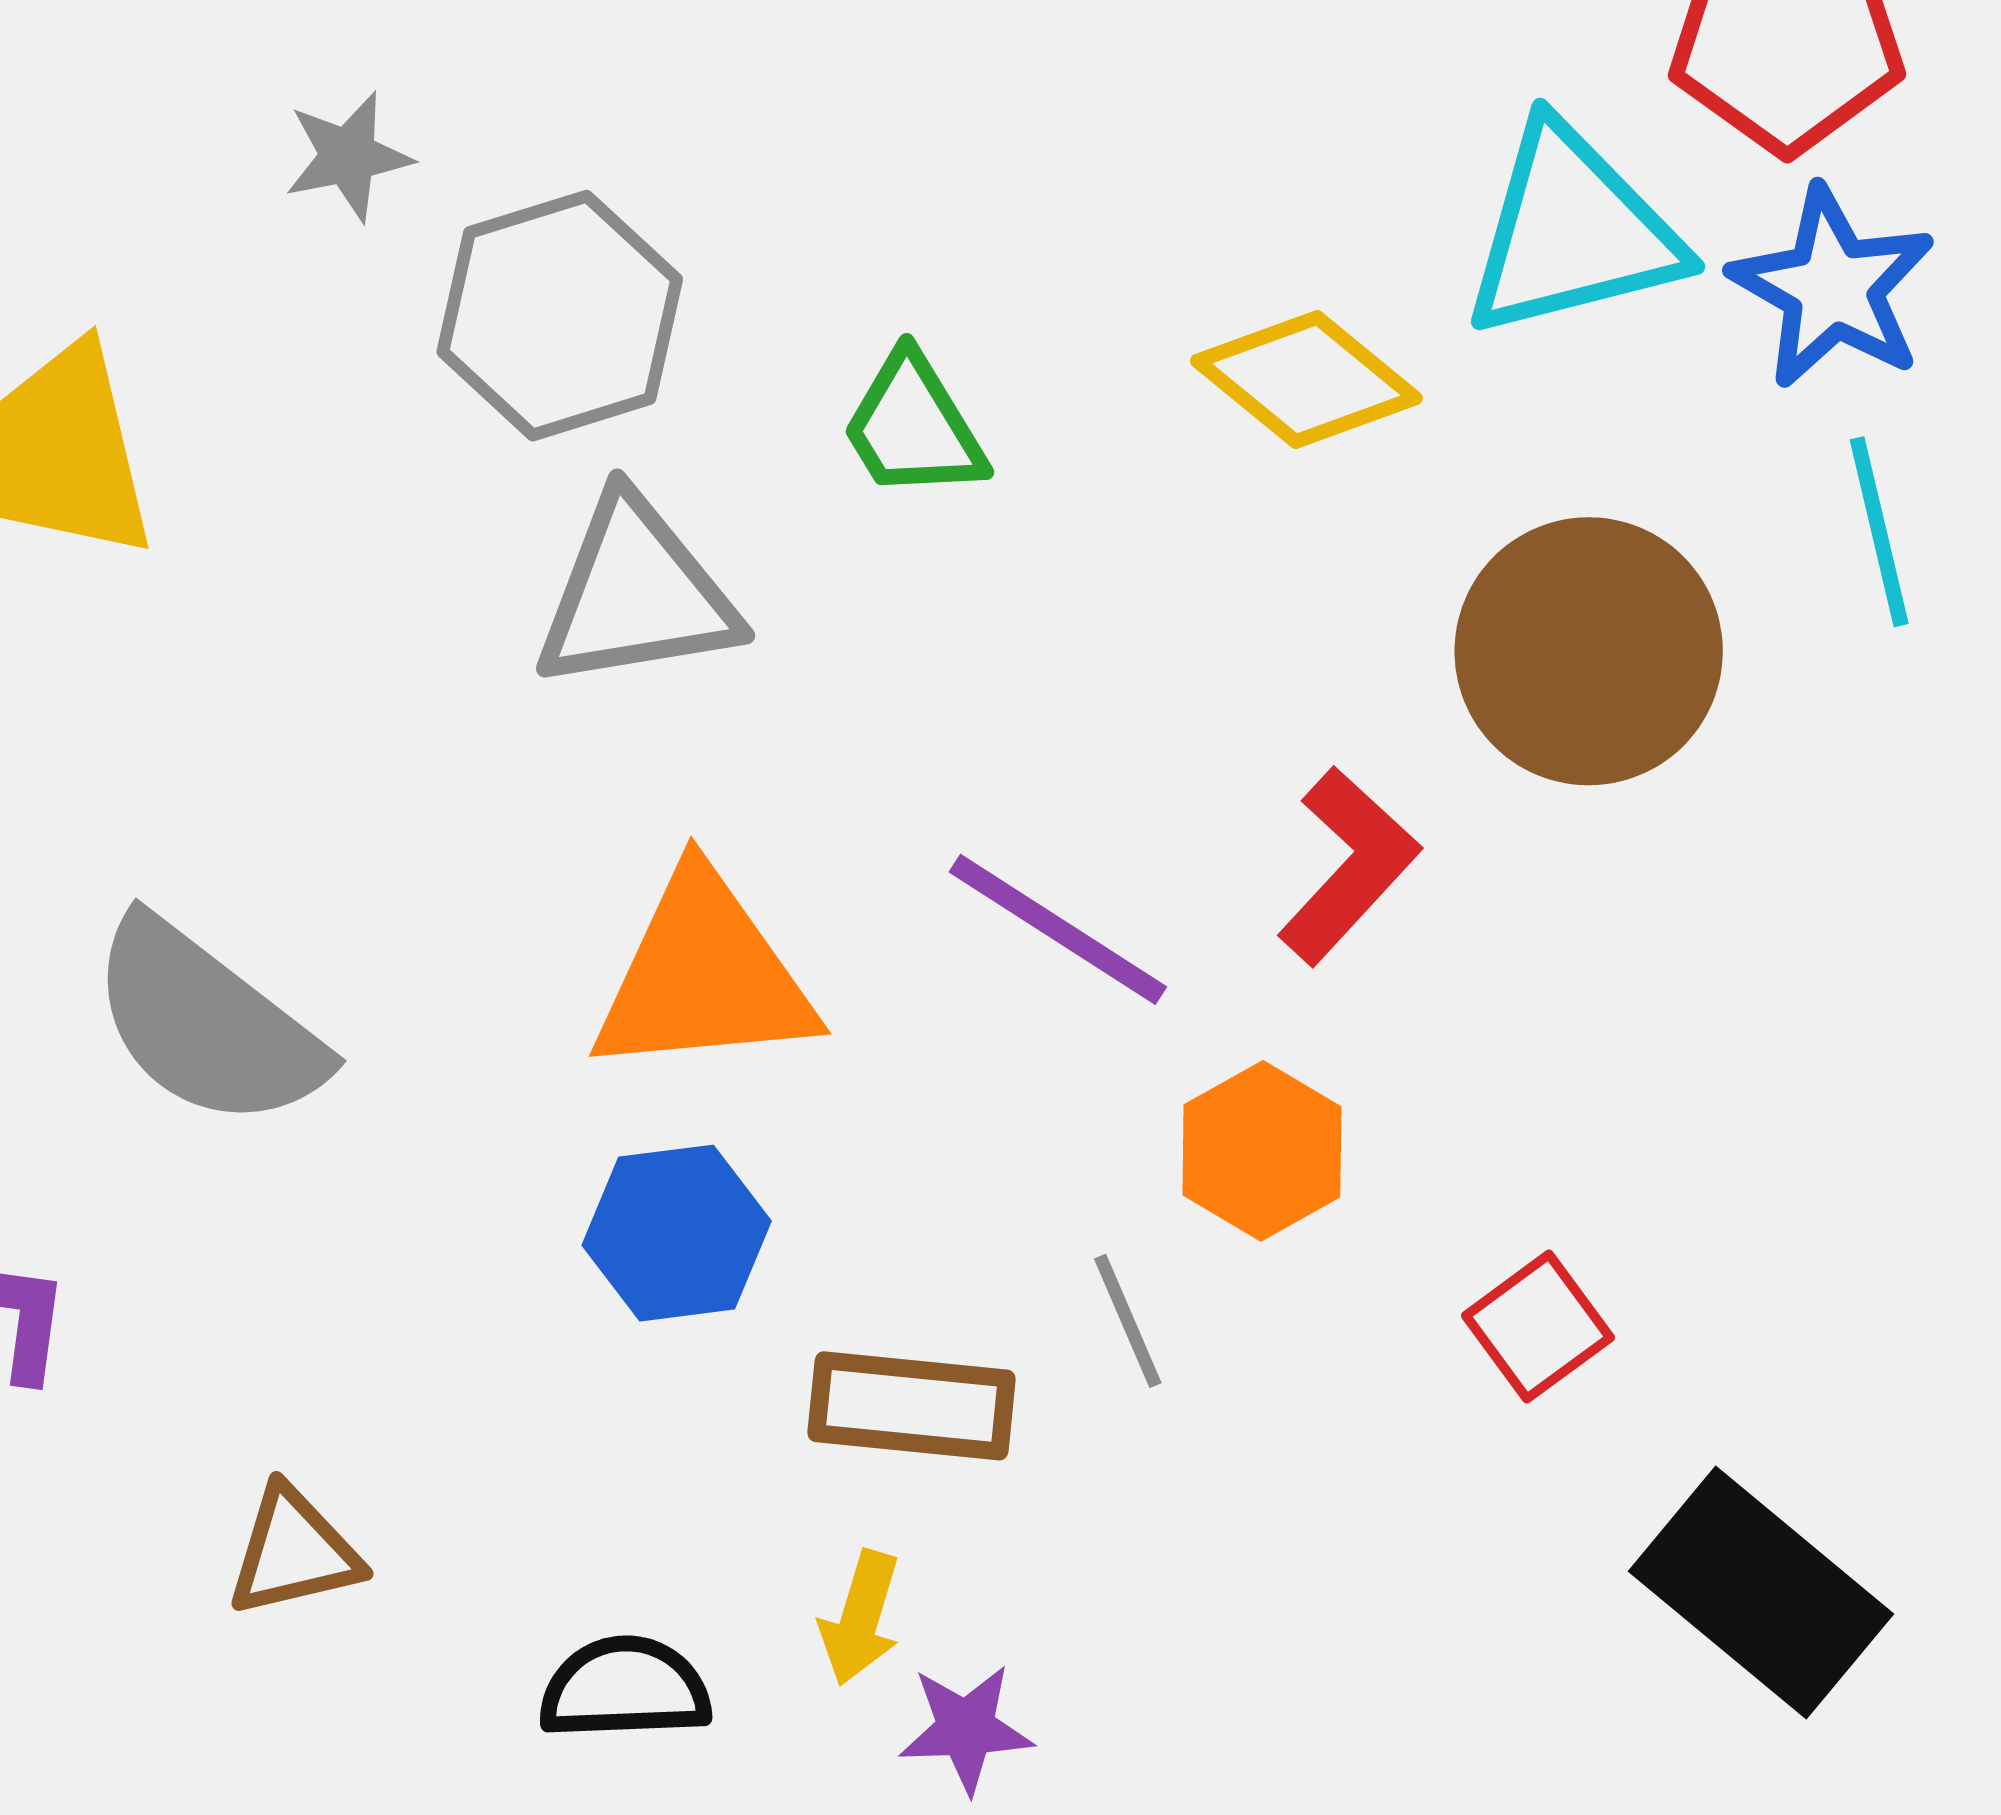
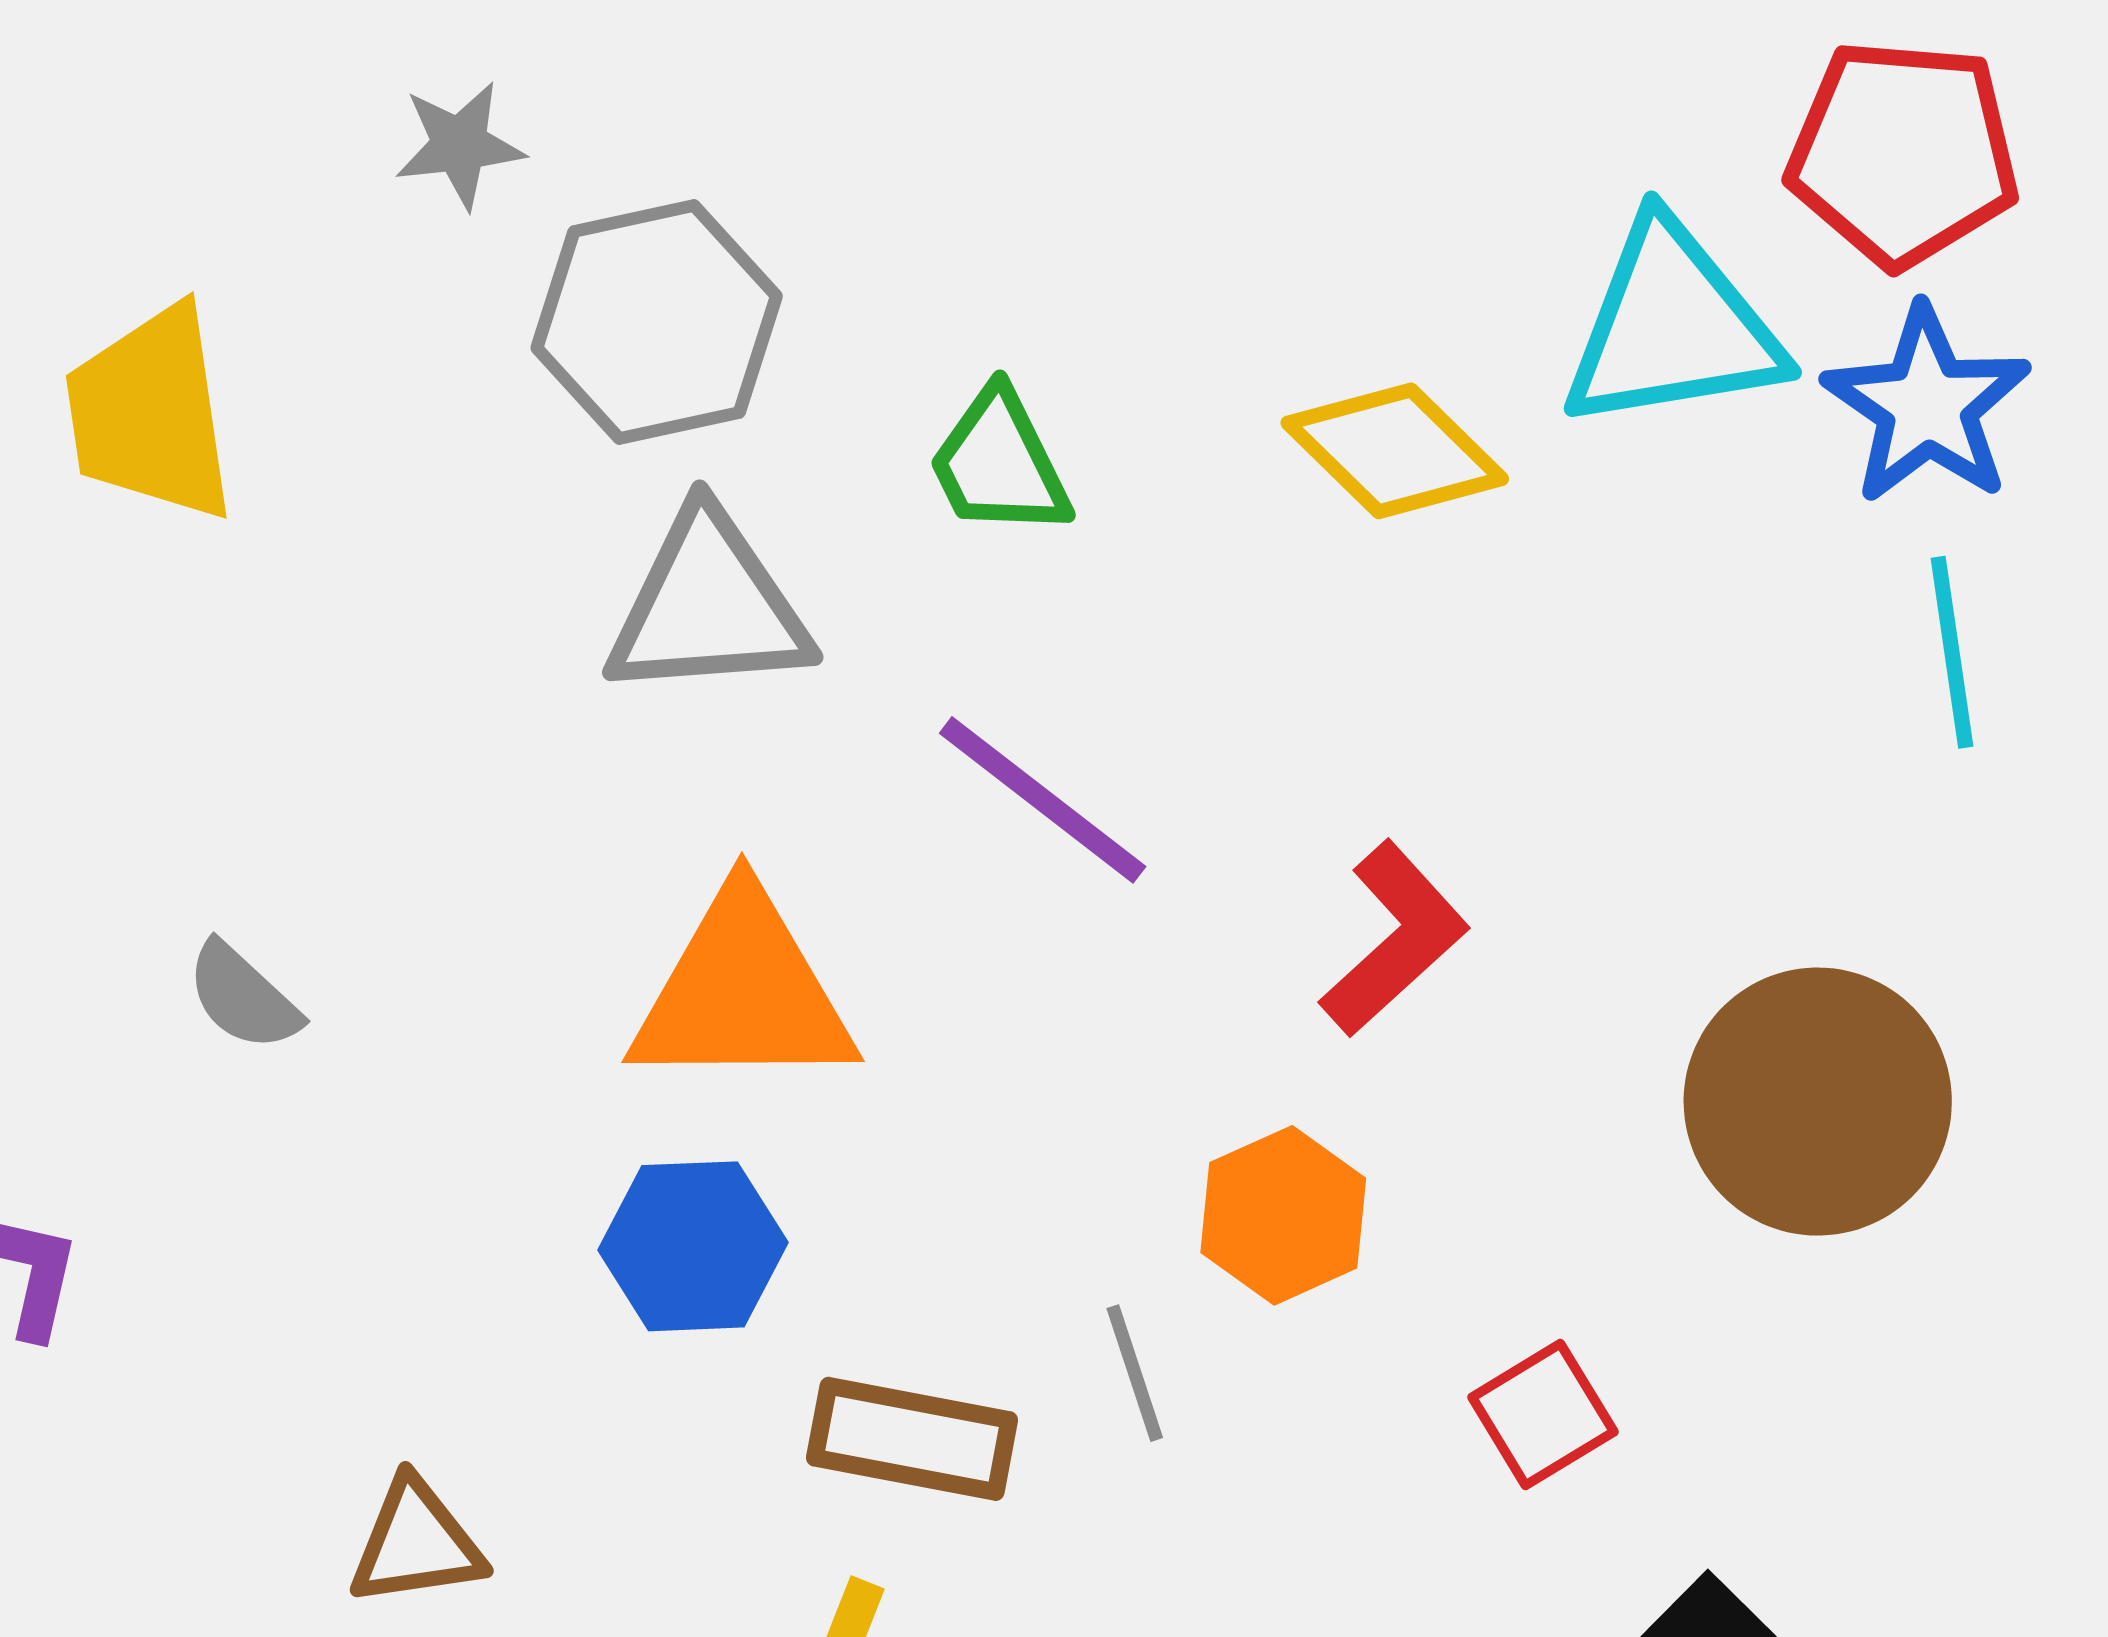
brown circle: (1589, 651) -> (1818, 1102), moved
purple line: (1058, 929) -> (1043, 800), moved
gray semicircle: (207, 1024) -> (243, 997), size x0.5
brown triangle: (294, 1552) -> (416, 1543), moved

